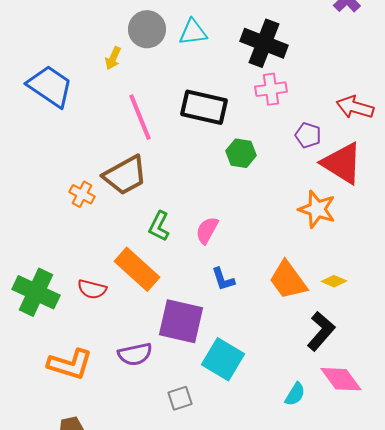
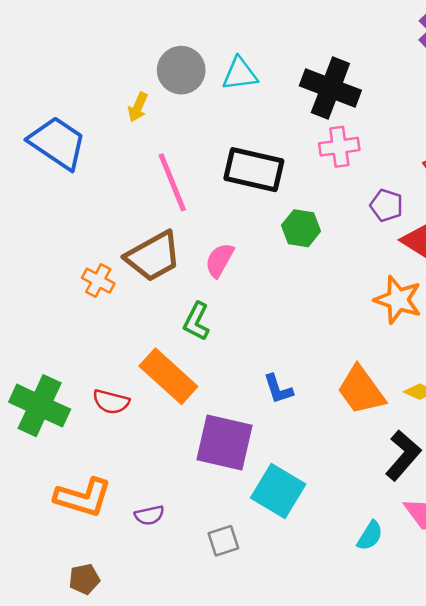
pink semicircle: (207, 230) -> (219, 260), moved
purple semicircle: (135, 354) -> (149, 515), moved, size x0.7

